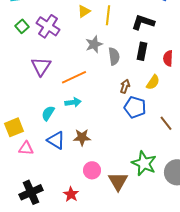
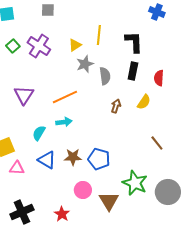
yellow triangle: (84, 11) -> (75, 45), moved
black L-shape: (143, 22) -> (134, 42), turned 70
purple triangle: (41, 66) -> (24, 95), moved
blue pentagon: (135, 107) -> (99, 159), moved

